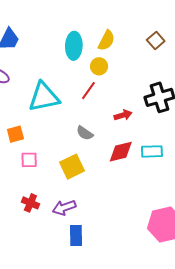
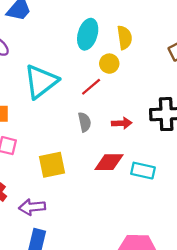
yellow semicircle: (106, 40) -> (125, 38), turned -50
cyan triangle: (44, 97) -> (41, 82), turned -40
gray semicircle: (85, 133) -> (85, 122), moved, turned -150

